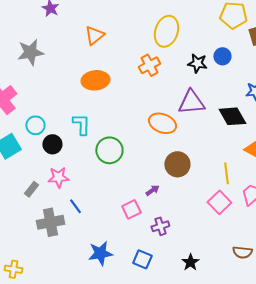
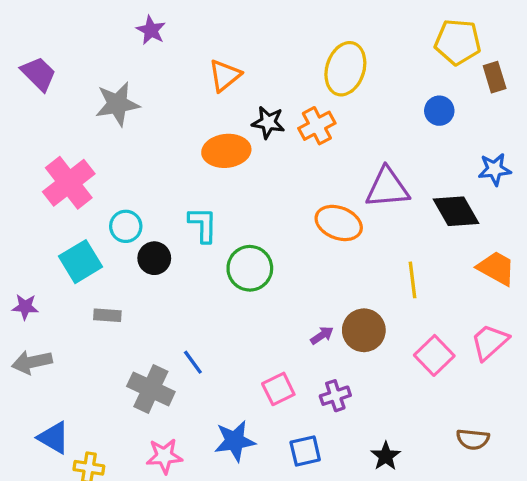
black star: (197, 63) -> (268, 122), moved
brown circle: (177, 164) -> (364, 330), moved
yellow line: (226, 173) -> (412, 280), moved
pink star: (58, 177) -> (164, 456), moved
gray rectangle: (31, 189) -> (107, 315), moved, turned 56
pink square: (131, 209) -> (278, 389), moved
gray cross: (50, 222) -> (151, 389), turned 36
blue square: (142, 259) -> (305, 451), turned -36

